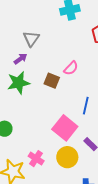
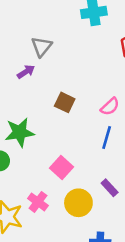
pink semicircle: (71, 68) -> (110, 107), moved
green star: (18, 83) -> (20, 132), moved
pink square: (65, 128) -> (61, 167), moved, size x0.7

